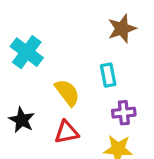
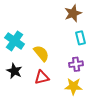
cyan cross: (27, 52) -> (15, 41), moved
cyan rectangle: (108, 75) -> (80, 38), moved

